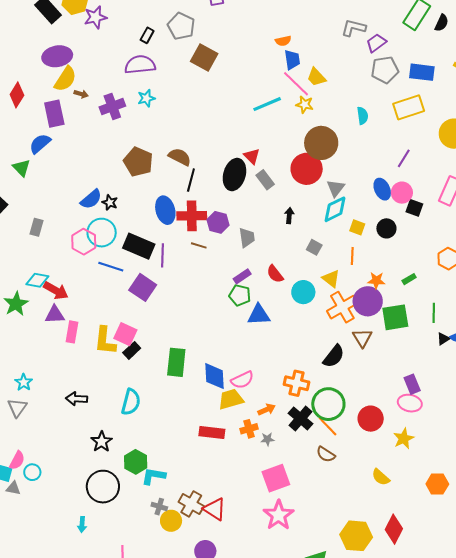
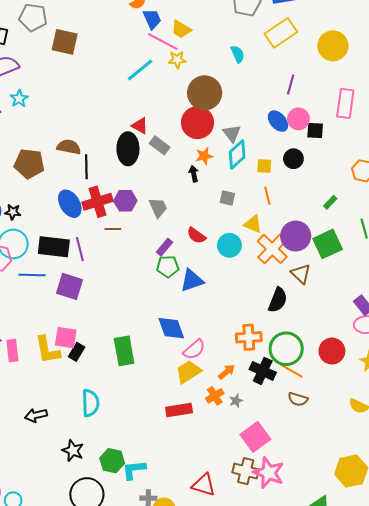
orange star: (376, 280) -> (204, 156), moved
blue diamond: (215, 376) -> (171, 328), moved
brown cross: (191, 504) -> (246, 471), moved

